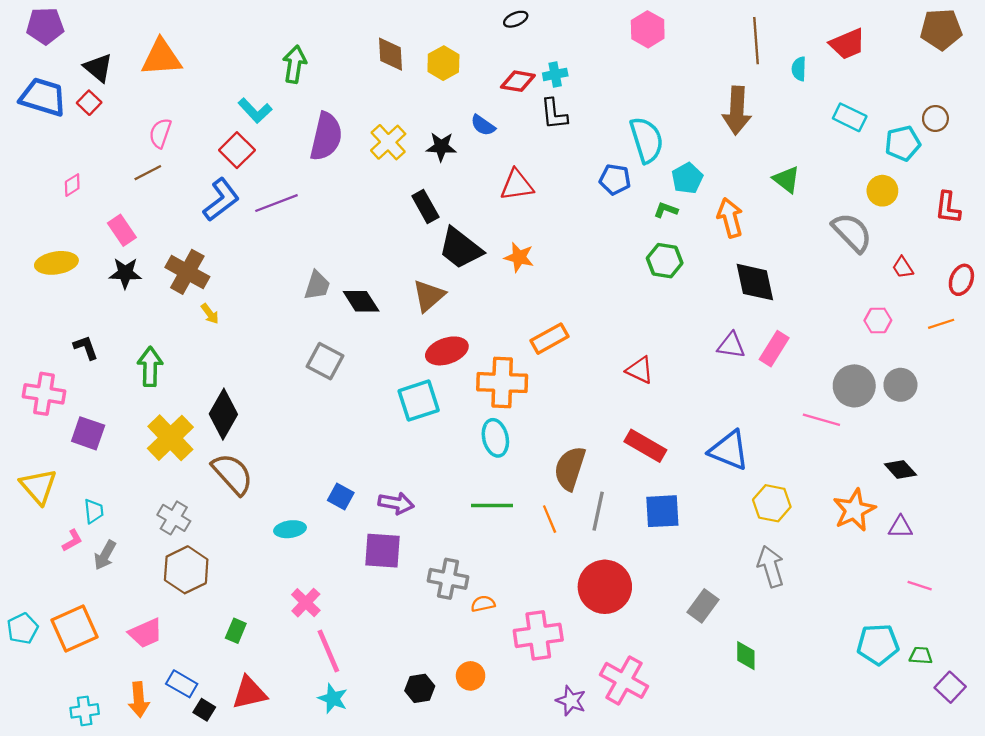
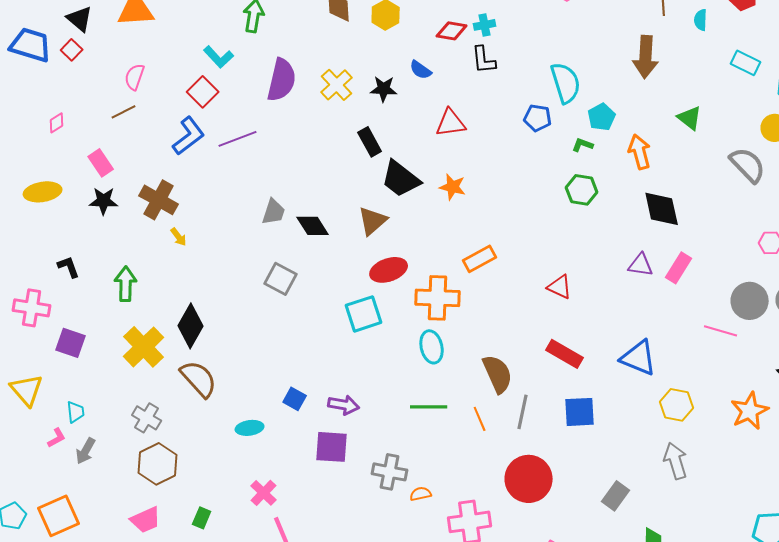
brown semicircle: (570, 468) -> (498, 374), turned 138
pink trapezoid: (146, 633) -> (146, 520), moved

